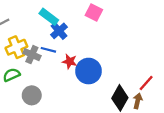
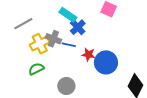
gray cross: (32, 55) -> (53, 39), moved
gray circle: (32, 95) -> (66, 86), moved

